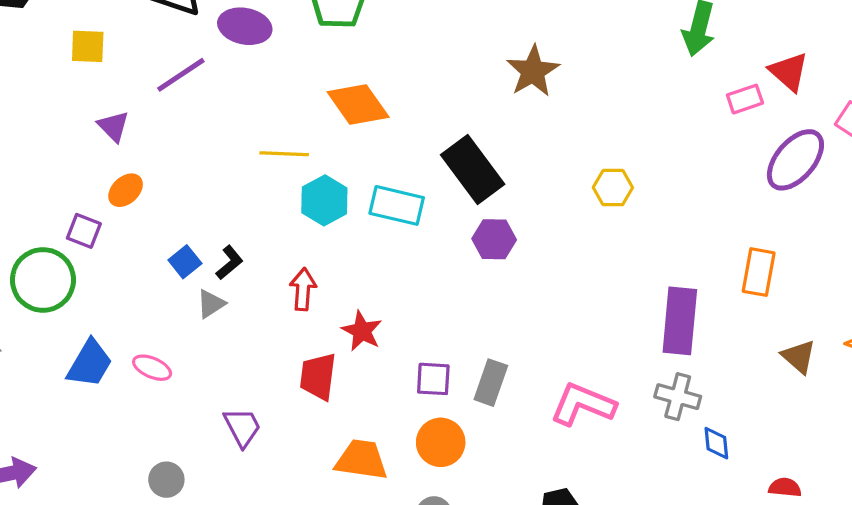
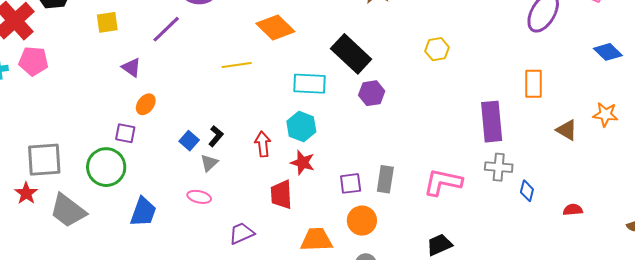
cyan hexagon: (324, 200) -> (301, 127), moved
pink ellipse: (152, 368) -> (199, 197), moved
purple trapezoid: (242, 427) -> (242, 233), turned -76
blue diamond: (716, 443) -> (527, 191), turned 30

